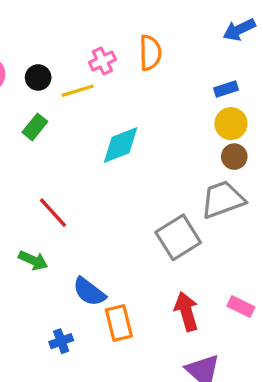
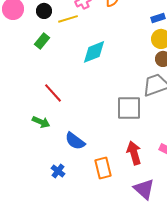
gray square: (178, 237) -> (129, 108), turned 32
orange rectangle: (119, 323) -> (103, 168), moved
blue cross: (61, 341) -> (58, 171), turned -32

